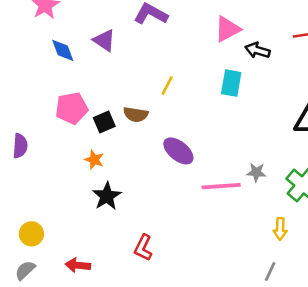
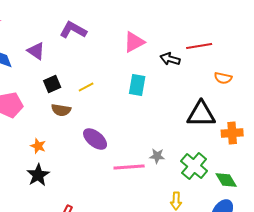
black arrow: (258, 50) -> (170, 59), moved
yellow line: (167, 86) -> (86, 87), turned 35
black square: (104, 122) -> (52, 84), moved
orange star: (94, 160) -> (38, 146), moved

